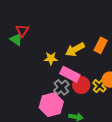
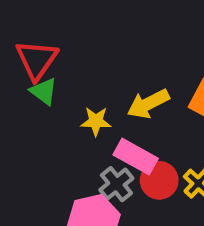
red triangle: (22, 31) -> (37, 60), size x1.5
green triangle: (16, 39) -> (44, 91), moved

